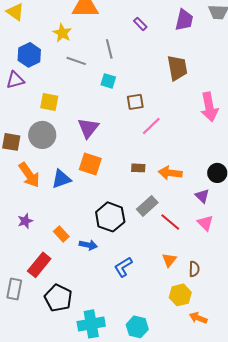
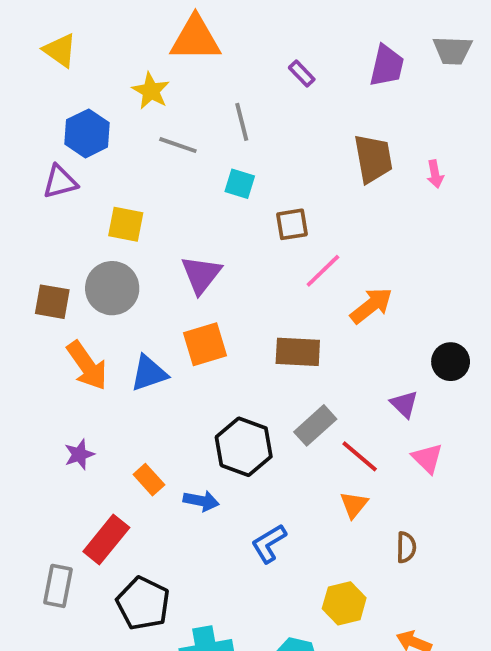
pink arrow: (209, 107) -> (435, 174), moved, size x0.5
orange square: (90, 164) -> (205, 344), turned -35
brown rectangle: (138, 168) -> (298, 352), size x1.6
orange arrow: (170, 173) -> (371, 306), moved, turned 135
purple triangle: (202, 196) -> (404, 404), moved
orange triangle: (169, 260) -> (354, 505), moved
yellow hexagon: (180, 295) -> (344, 603), moved

